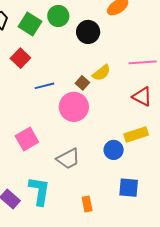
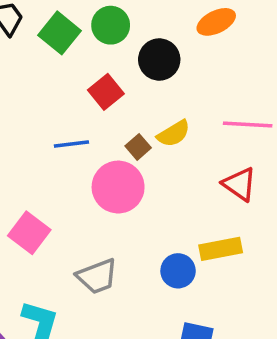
red square: (20, 58) -> (106, 92), moved
pink square: (27, 139) -> (29, 233), turned -30

